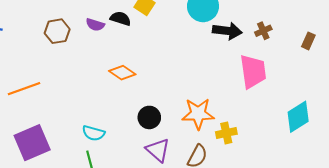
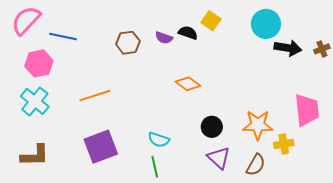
pink trapezoid: (253, 71) -> (307, 110), moved

